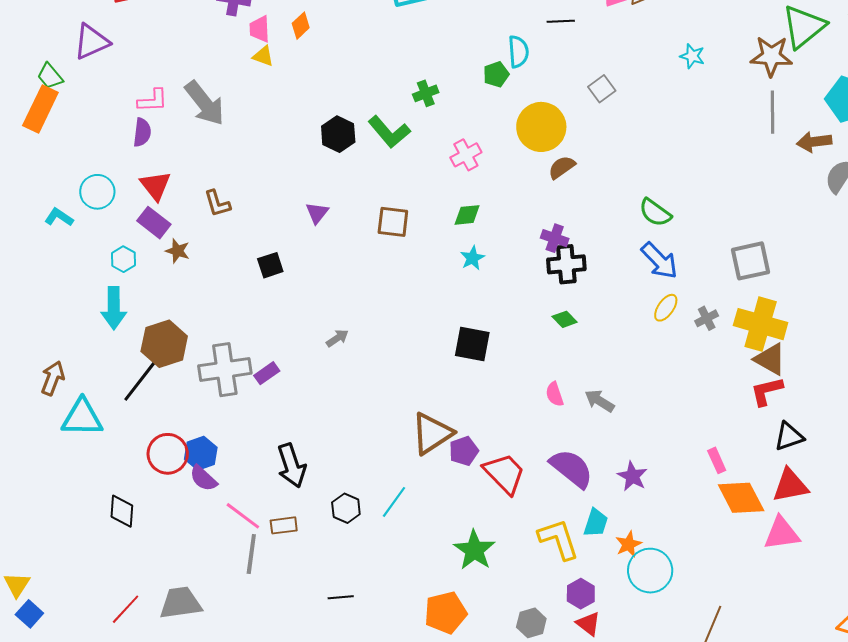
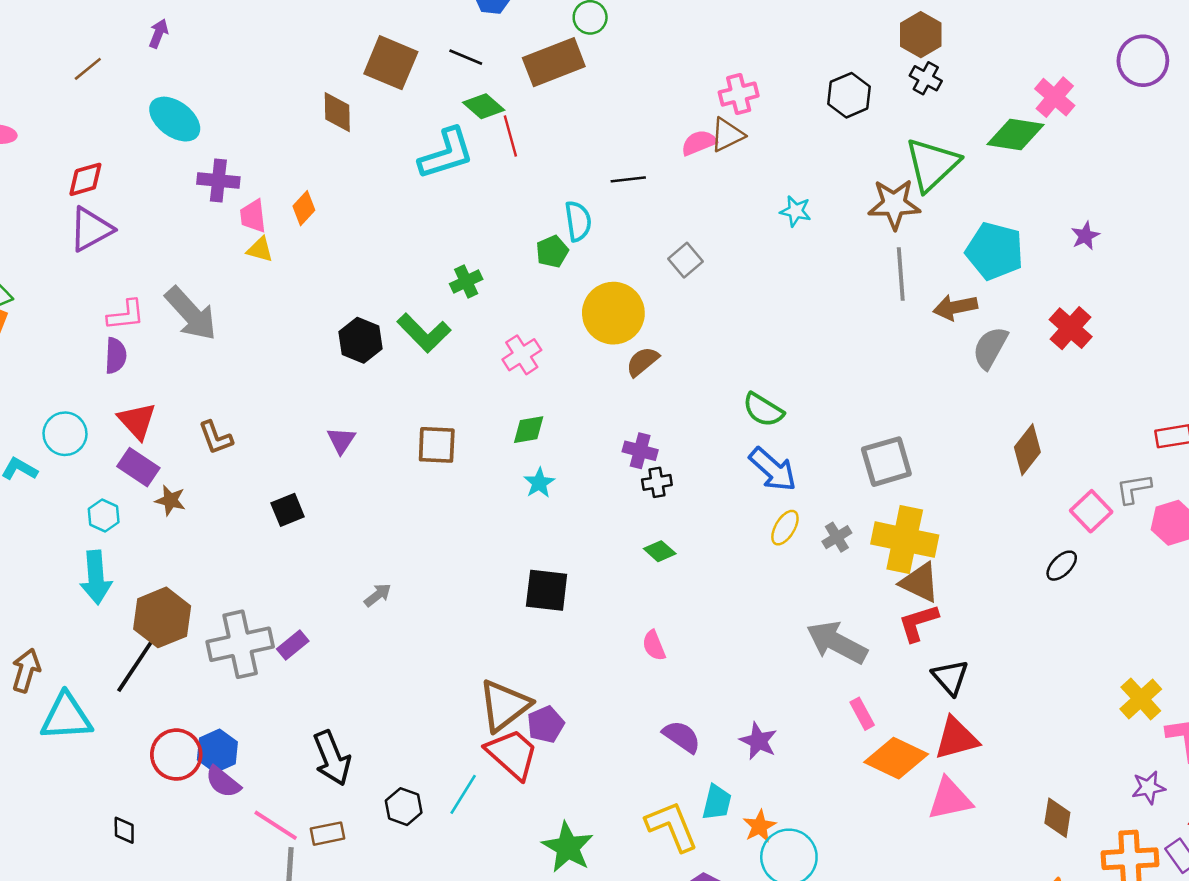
purple triangle: (91, 42) -> (91, 229), moved
black cross: (566, 264) -> (657, 482), size x0.6
gray arrow: (599, 401) -> (837, 642), moved, size x1.6
black triangle: (789, 436) -> (950, 677), turned -48
purple semicircle: (572, 468) -> (682, 737), size x0.7
red trapezoid: (504, 473) -> (512, 754), moved
orange diamond: (741, 498) -> (896, 758), turned -33
black diamond: (122, 511) -> (124, 830), size x0.7

